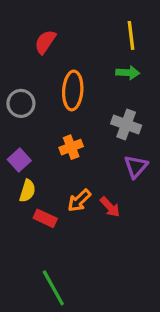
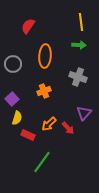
purple triangle: (136, 167) -> (84, 113), moved
green line: (53, 288) -> (42, 162), moved, turned 65

